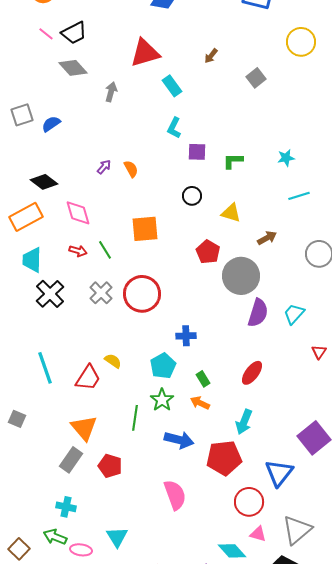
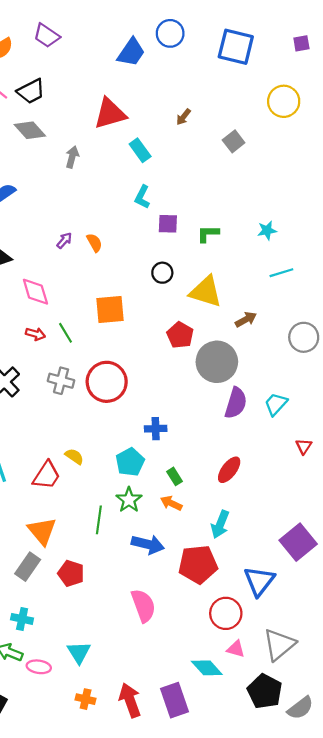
yellow triangle: (231, 213) -> (206, 292), size x1.5
gray cross: (101, 293) -> (61, 381), turned -30

